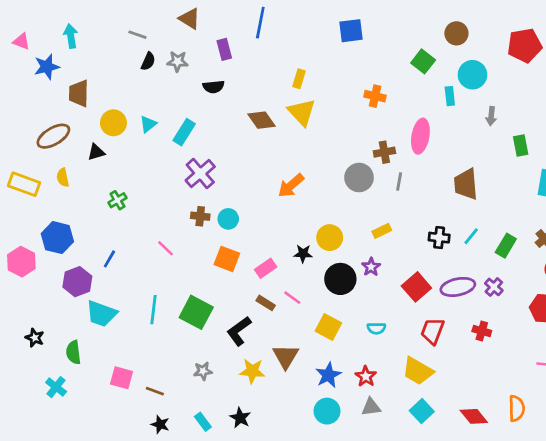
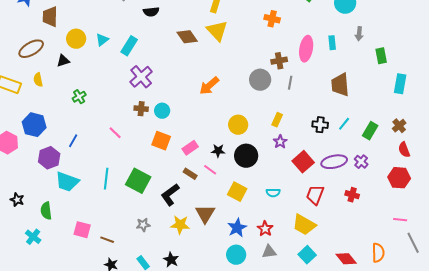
cyan rectangle: (450, 96) -> (332, 43), moved
yellow rectangle: (382, 231) -> (277, 120), turned -40
black star: (303, 254) -> (218, 151), moved
purple star: (371, 267) -> (280, 142), moved

